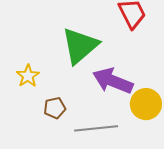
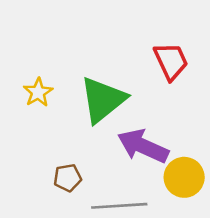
yellow star: (28, 76) -> (38, 92), moved

